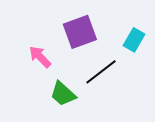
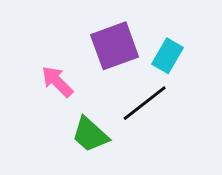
cyan rectangle: (134, 40) -> (167, 56), moved

